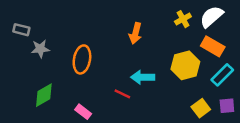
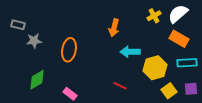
yellow hexagon: (185, 65) -> (155, 68), moved
cyan rectangle: (222, 75) -> (187, 63), turned 42
cyan arrow: (143, 77) -> (130, 52), moved
red line: (122, 94) -> (120, 86), moved

